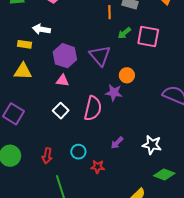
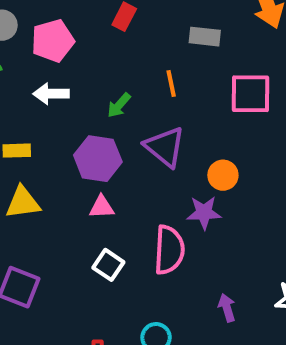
orange line: (109, 12) -> (171, 84), moved
white arrow: (41, 29) -> (51, 94), moved
green arrow: (124, 33) -> (119, 105), moved
purple arrow: (117, 143) -> (227, 308), turned 128

